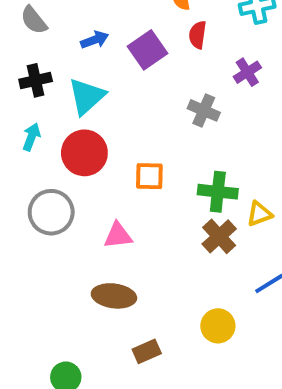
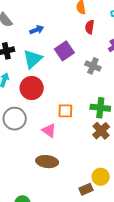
purple square: (147, 50) -> (64, 51), moved
orange square: (149, 176) -> (65, 111), moved
pink triangle: (118, 236) -> (49, 130), turned 42
brown rectangle: (147, 351) -> (86, 189), moved

